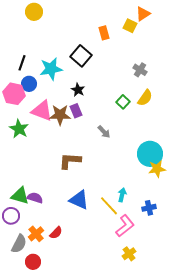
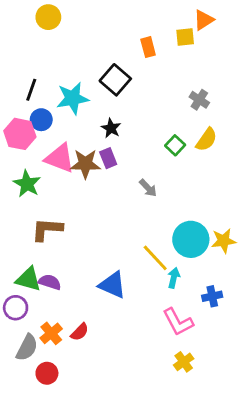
yellow square: (130, 26) -> (185, 37), turned -32
cyan circle: (150, 154) -> (191, 239), moved
brown L-shape: (70, 161) -> (47, 229), moved
yellow line: (109, 206) -> (155, 258), moved
pink L-shape: (125, 226) -> (178, 322), turned 100

